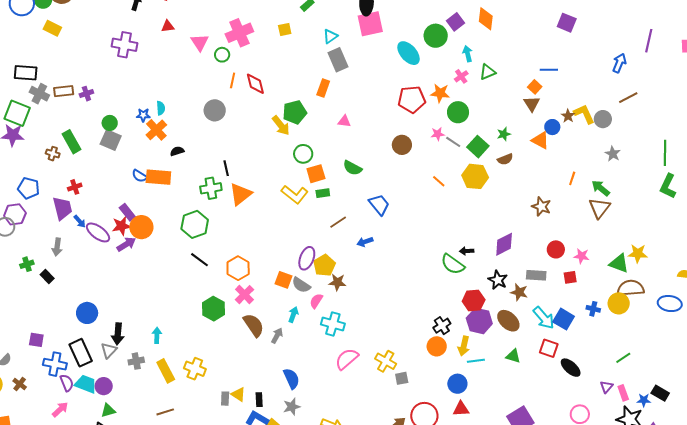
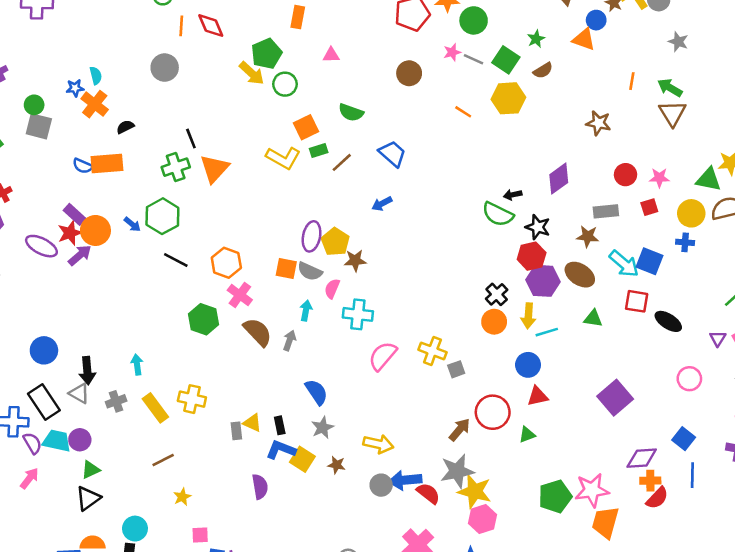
green circle: (303, 154) -> (285, 84), moved
blue arrow: (80, 221) -> (132, 224), moved
brown line: (338, 222) -> (342, 162), moved
black star: (498, 280) -> (538, 227), moved
yellow circle: (619, 303) -> (691, 213), moved
gray triangle: (109, 350) -> (79, 393), turned -36

